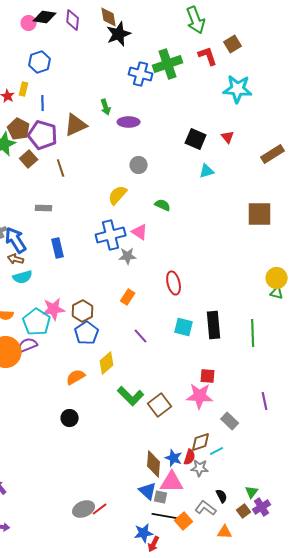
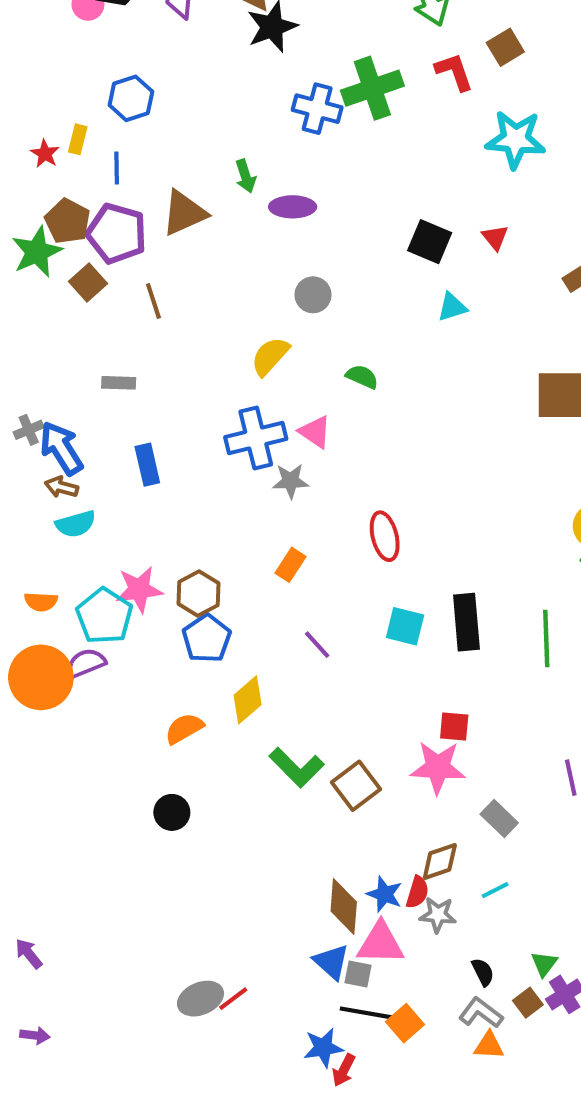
blue hexagon: (40, 62) -> (131, 98), moved
cyan line: (217, 451) -> (495, 890), moved
gray L-shape: (206, 508) -> (481, 1013), moved

